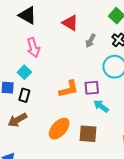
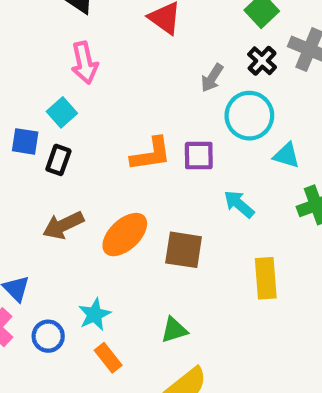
gray arrow: (91, 41) -> (212, 78), moved
cyan arrow: (101, 106) -> (239, 204), moved
brown arrow: (17, 120) -> (63, 225), moved

